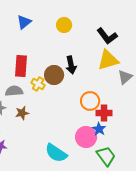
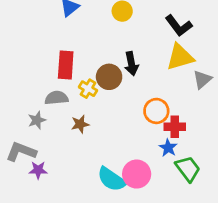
brown star: (22, 113) -> (80, 124), moved
pink circle: (86, 137) -> (137, 174), moved
green trapezoid: (106, 156) -> (188, 169), moved

